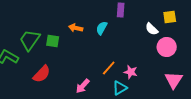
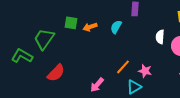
orange arrow: (76, 28) -> (90, 27), turned -32
white semicircle: (152, 29) -> (160, 37), moved, turned 48
green square: (53, 41) -> (71, 23), moved

